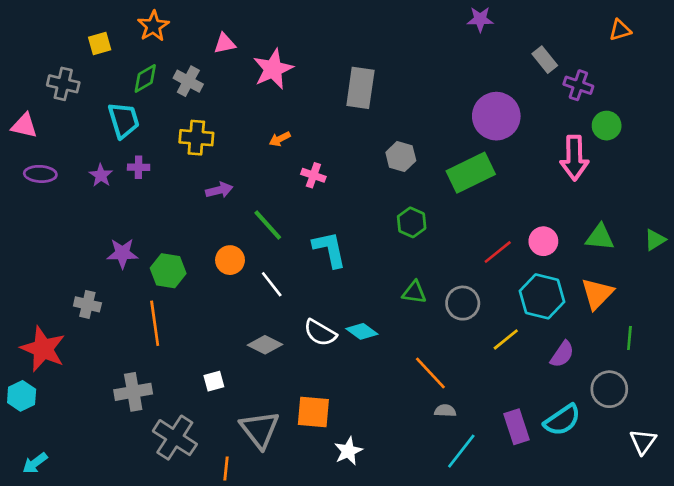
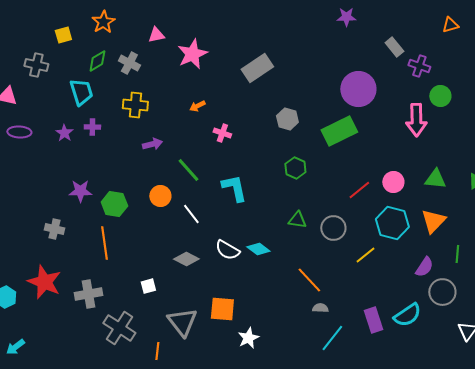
gray rectangle: (360, 88) -> (257, 68), turned 48
red star: (43, 349) -> (44, 282), moved
purple semicircle: (562, 354) -> (424, 267), moved

